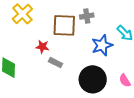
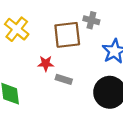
gray cross: (87, 16) -> (91, 20), turned 32

